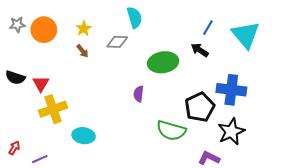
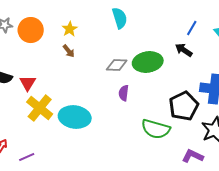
gray diamond: (117, 42) -> (117, 65), moved
yellow cross: (53, 109) -> (40, 108), turned -32
cyan ellipse: (84, 136) -> (75, 117), moved, size x1.4

